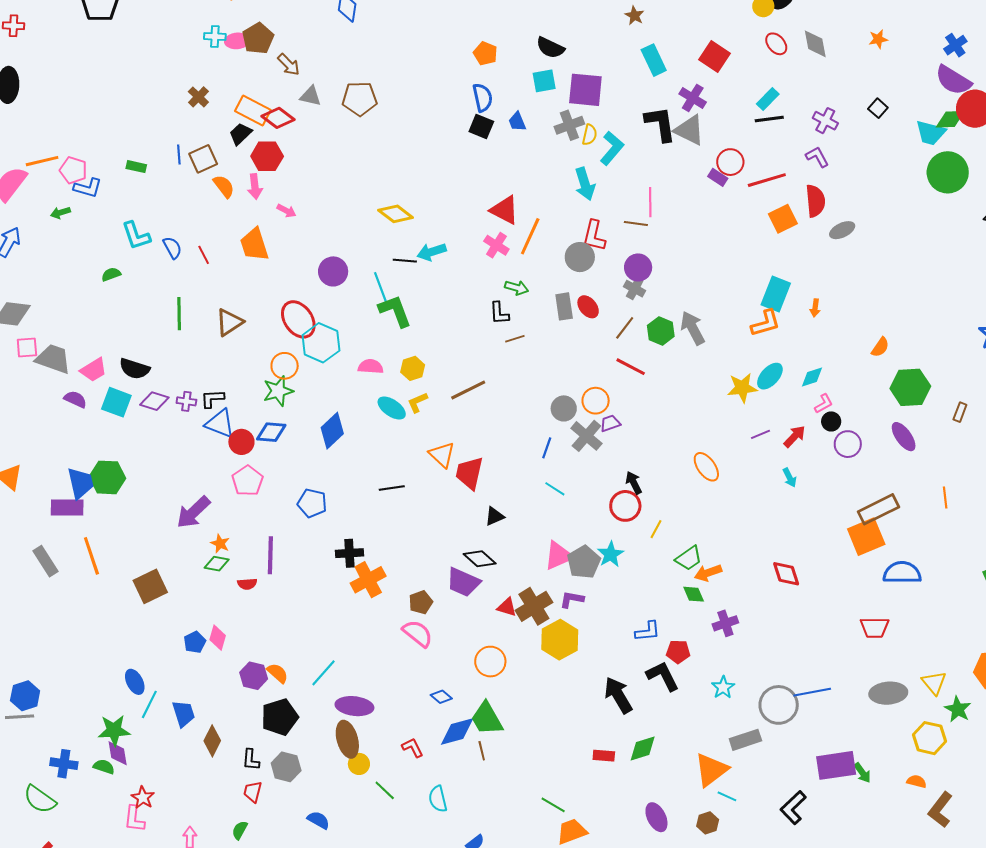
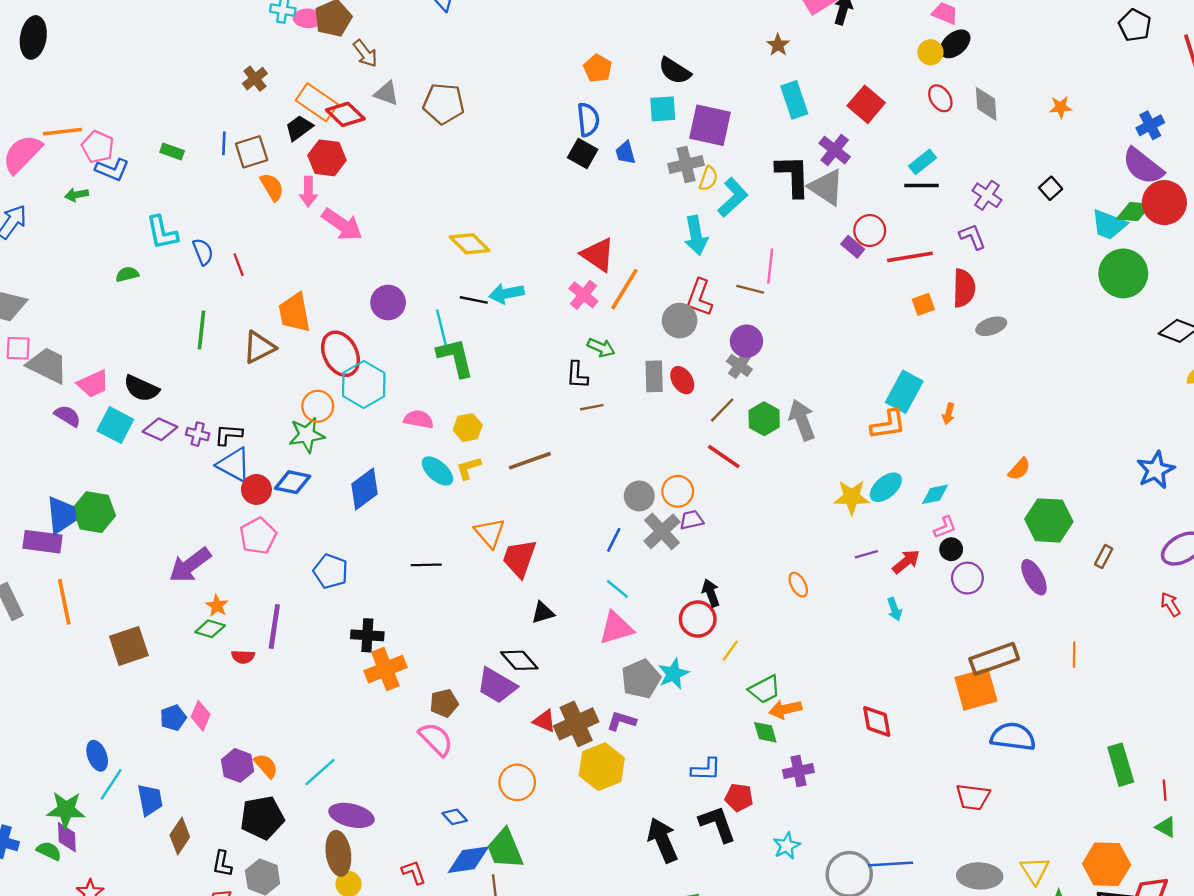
pink arrow: (286, 211) -> (342, 225), size x1.8
orange square: (783, 219) -> (923, 304), size x0.7
orange trapezoid: (254, 245) -> (295, 313), moved
orange ellipse: (706, 467) -> (798, 585), size x0.7
pink triangle: (559, 556) -> (616, 628), moved

